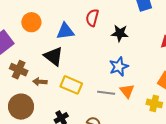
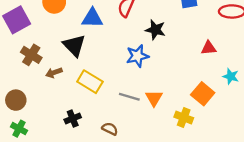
blue star: (119, 67) -> (137, 56), moved
brown arrow: (40, 82) -> (54, 73), turned -32
brown circle: (21, 107) -> (16, 100), moved, size x0.7

